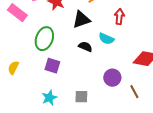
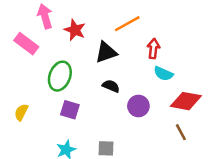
cyan semicircle: (106, 39) -> (163, 74), moved
purple circle: (112, 78) -> (138, 106), moved
brown line: (134, 92) -> (181, 132), moved

